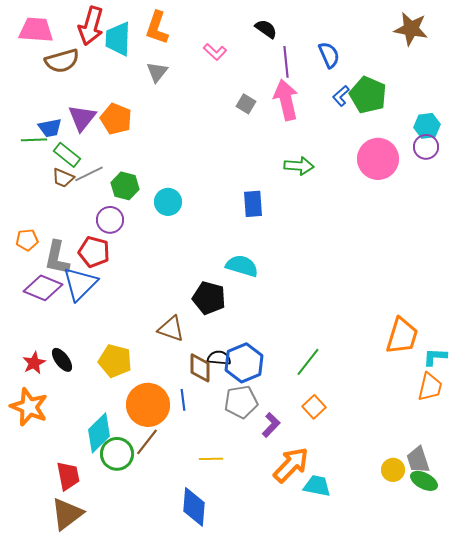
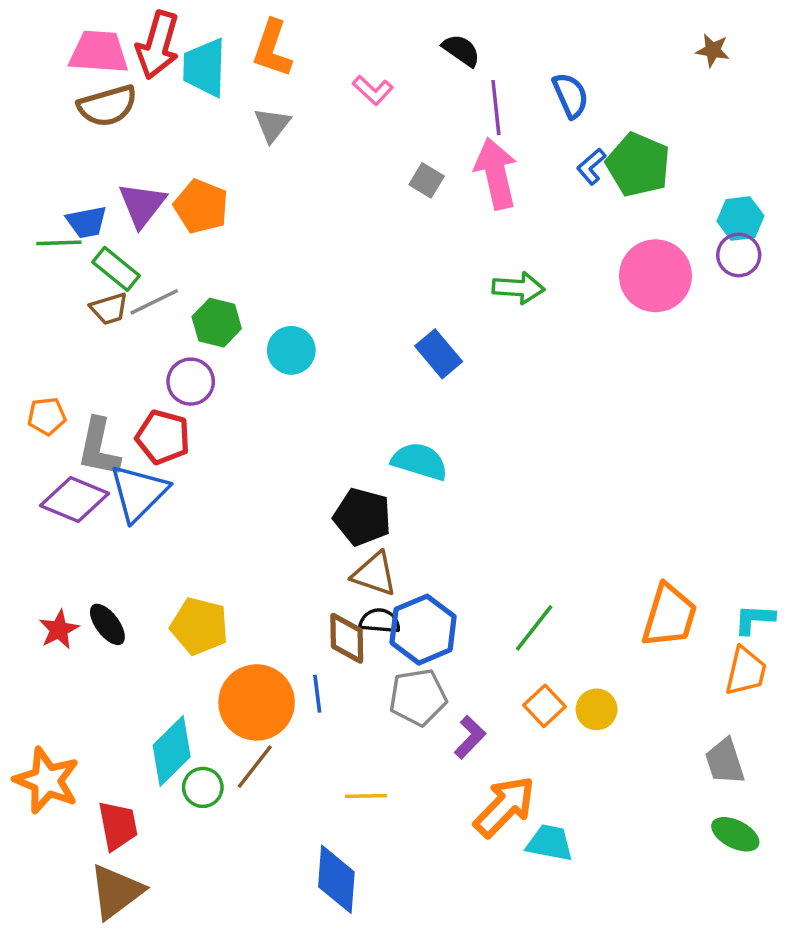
brown star: (411, 29) -> (713, 50), size x0.6
pink trapezoid: (36, 30) -> (99, 52), moved
brown trapezoid: (63, 178) -> (109, 309), turned -40
blue rectangle: (253, 204) -> (439, 354), turned -36
brown triangle: (171, 329) -> (375, 574), moved
orange trapezoid: (402, 336) -> (669, 616), moved
orange star: (29, 407) -> (47, 780), moved
green circle: (117, 454) -> (203, 787), size x0.7
gray trapezoid: (418, 460) -> (725, 761), moved
yellow circle: (393, 470) -> (597, 709), moved

